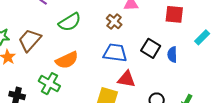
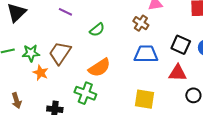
green semicircle: (70, 22) -> (97, 30), size x0.7
red triangle: (126, 79) -> (178, 73), moved

